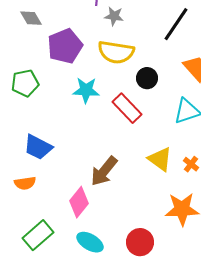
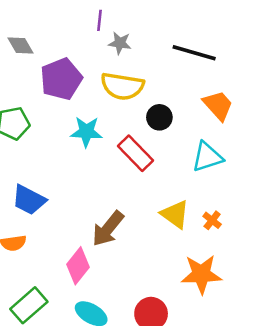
black line: (176, 24) -> (194, 53), turned 72

